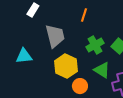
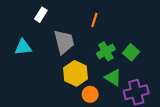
cyan triangle: (24, 56) -> (23, 47), moved

